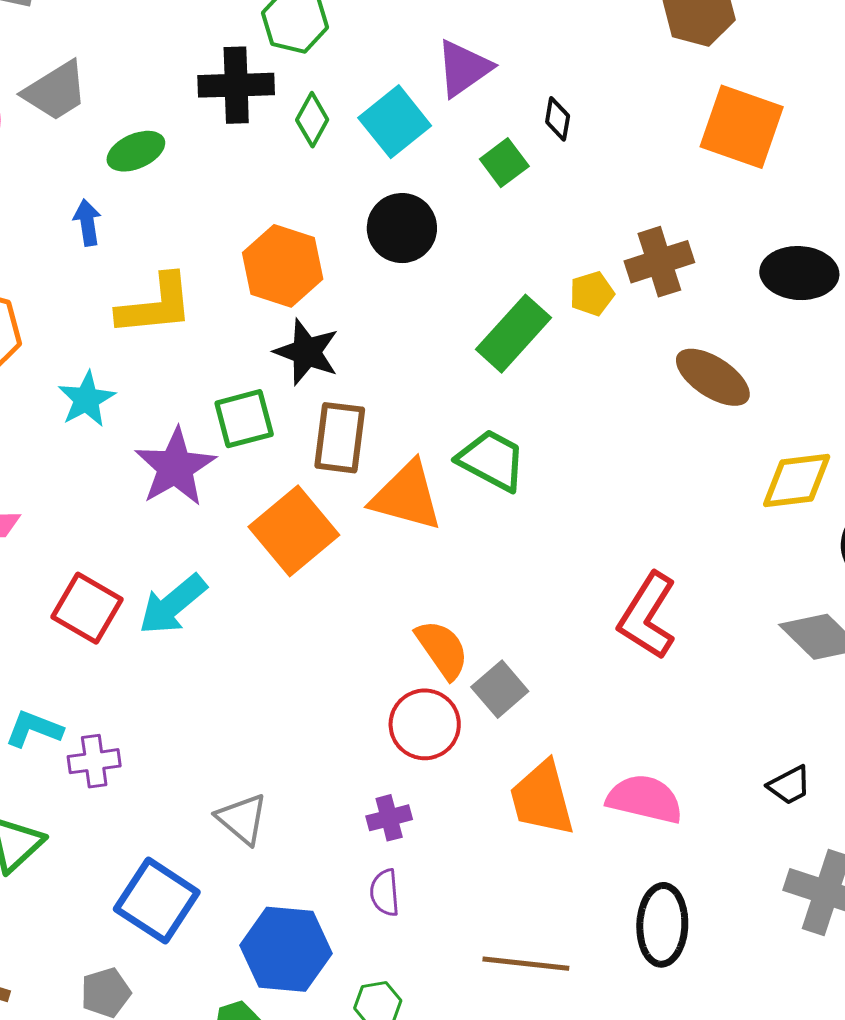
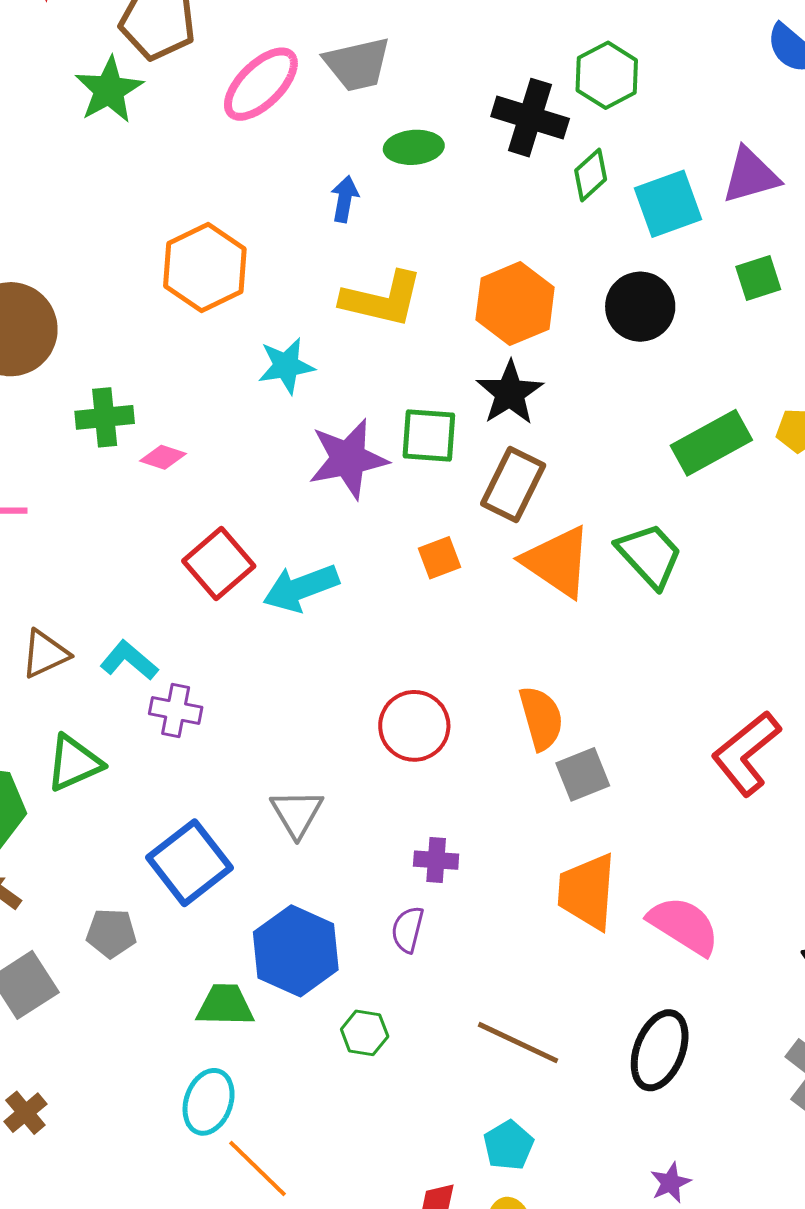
orange square: (294, 531) -> (439, 558), size x0.5
red circle: (425, 724) -> (414, 726), moved

